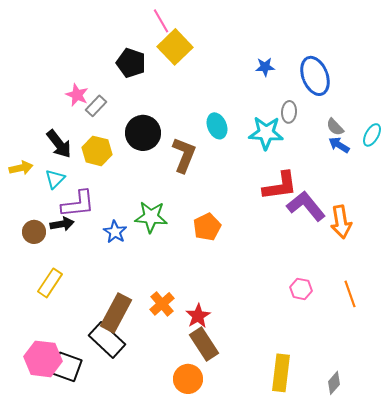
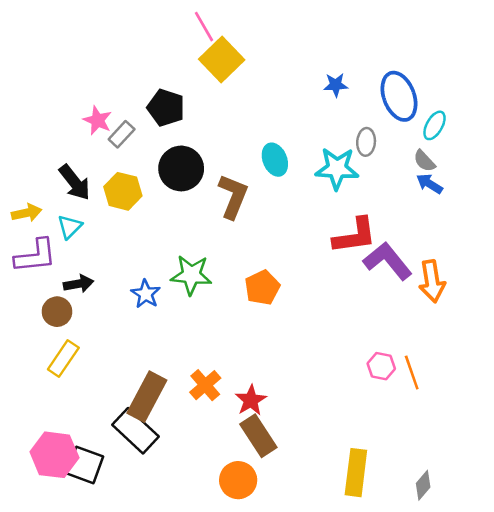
black pentagon: (131, 63) -> (166, 108), moved
cyan ellipse: (372, 135) -> (434, 125), moved
purple L-shape: (78, 204) -> (35, 256), moved
brown circle: (34, 232) -> (57, 312), moved
orange line: (350, 294) -> (412, 372), moved

